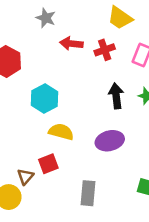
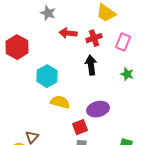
black arrow: (116, 96) -> (91, 65), moved
red square: (48, 164) -> (80, 127), moved

